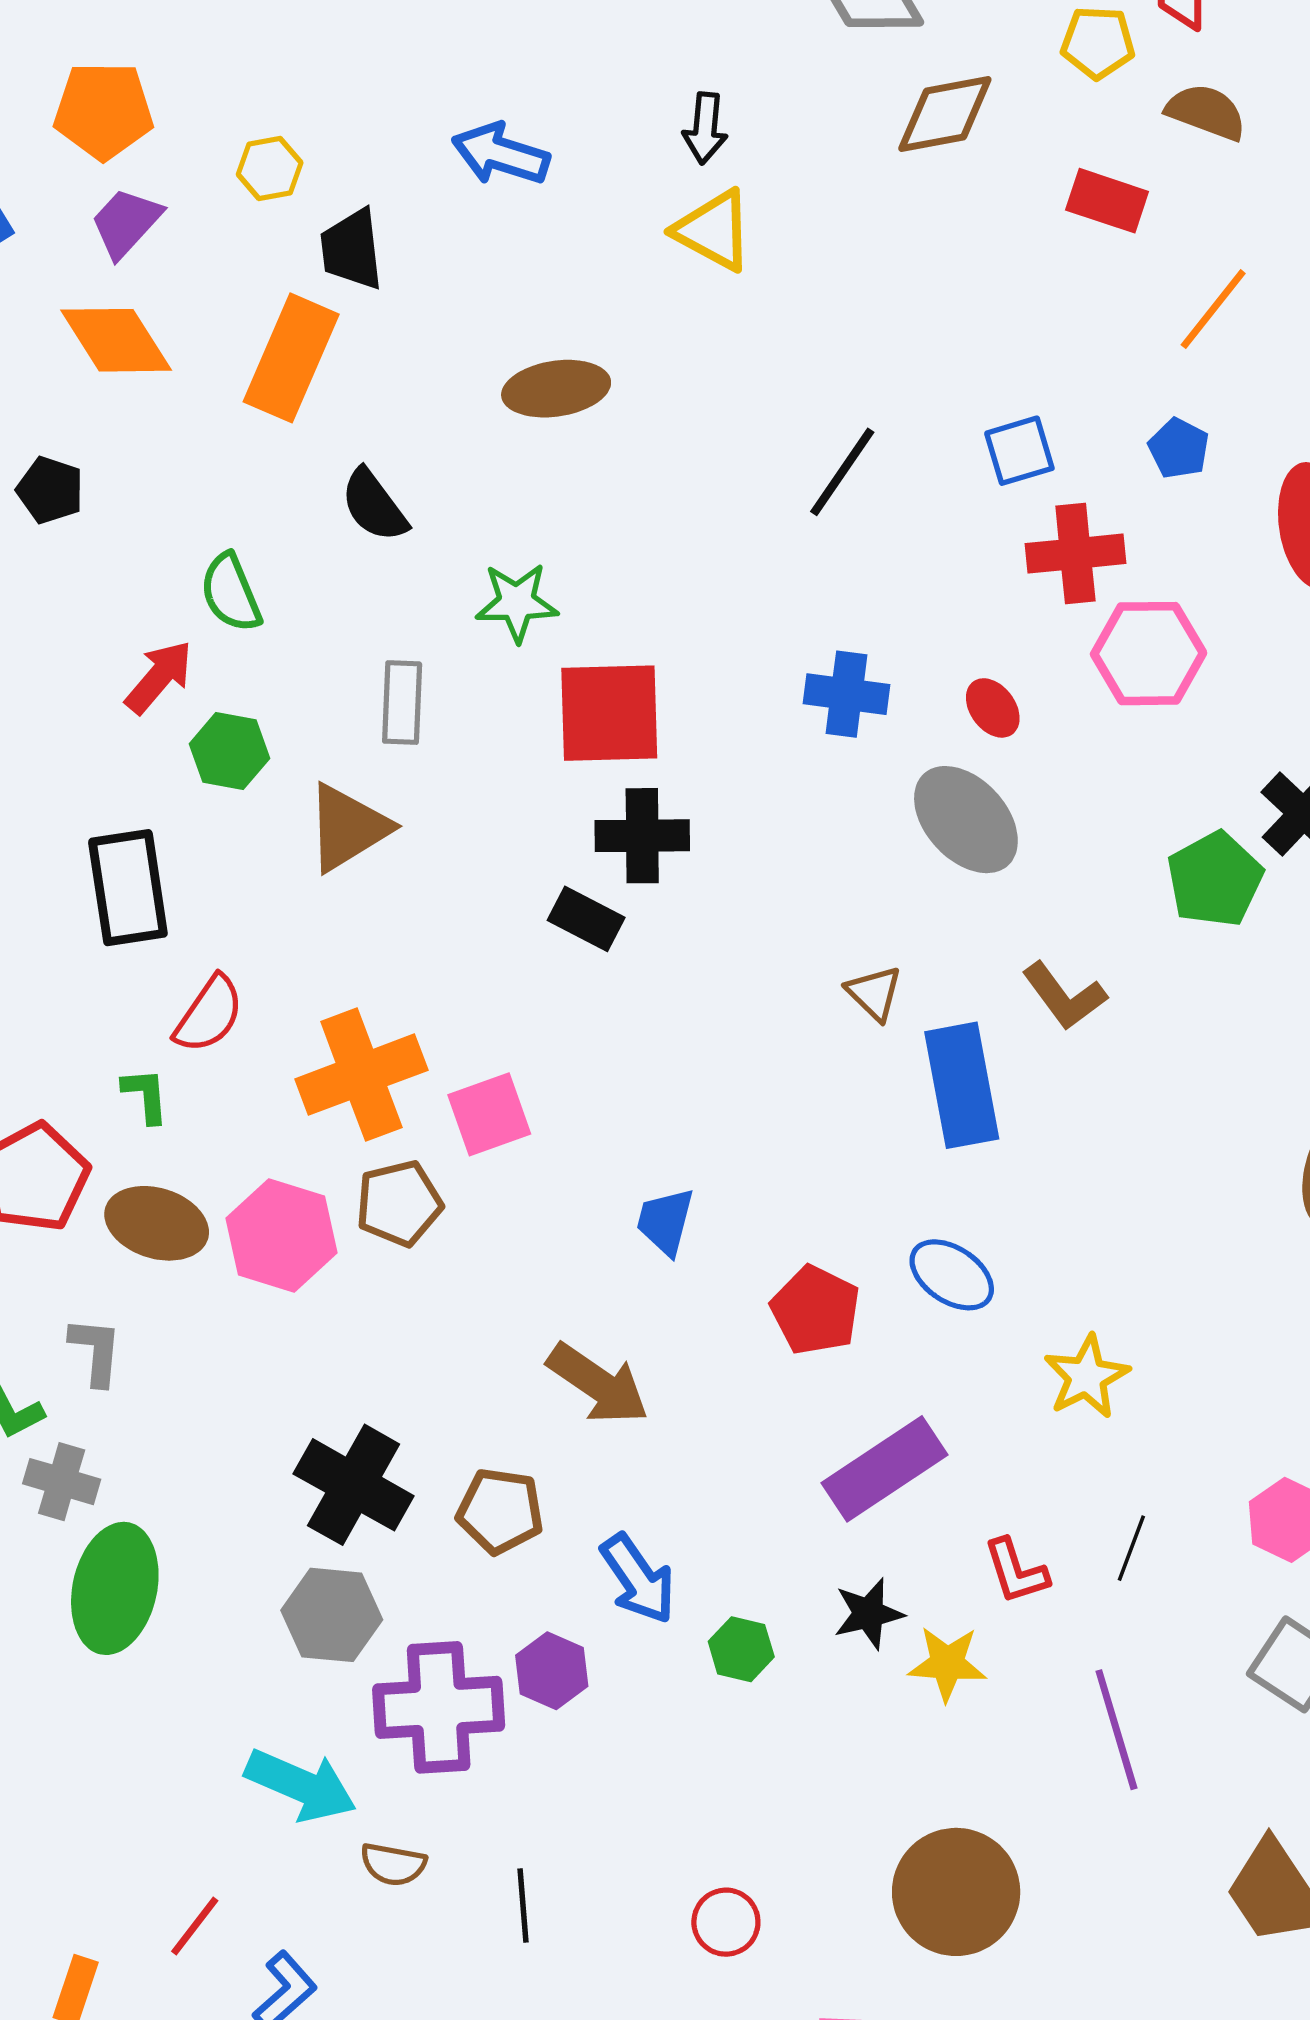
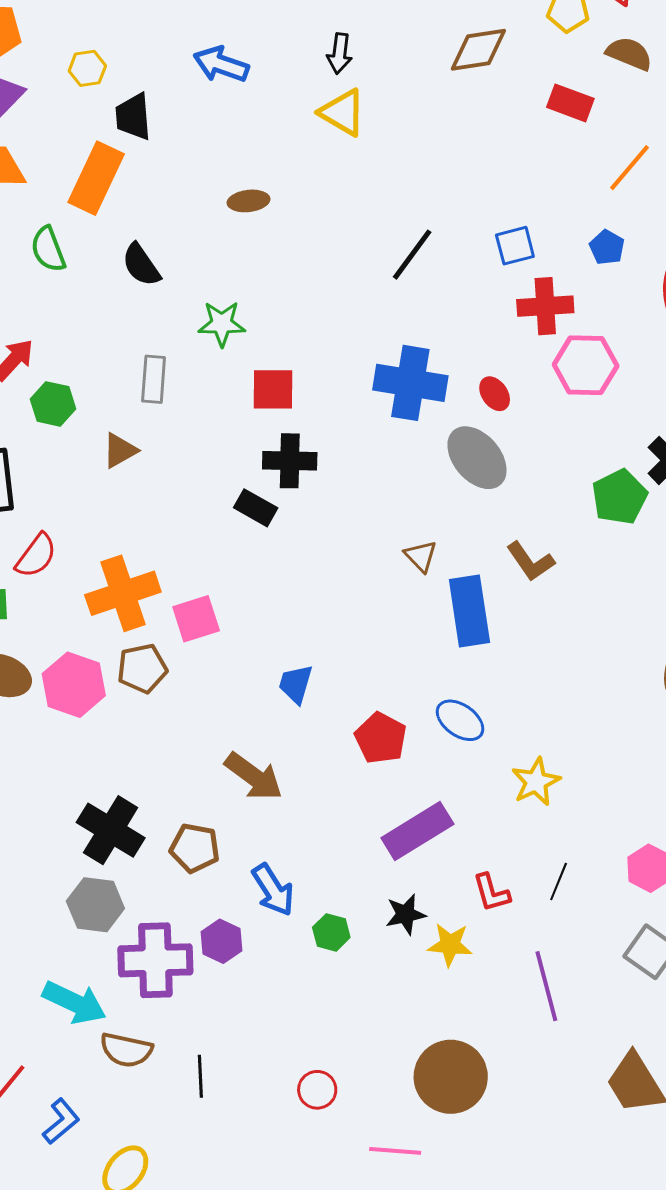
brown ellipse: (556, 389) -> (249, 201), size x0.7
green semicircle: (231, 593) -> (48, 249), moved
blue cross: (846, 694) -> (410, 383), size x1.5
red square: (609, 713) -> (273, 389), size x0.7
brown triangle: (348, 828) -> (120, 450), size x0.7
brown semicircle: (393, 1864) -> (126, 1050), size x1.4

